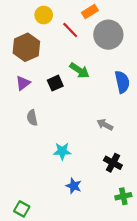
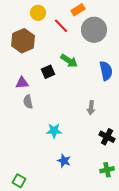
purple triangle: (23, 83) -> (22, 83), moved, turned 32
gray arrow: (105, 125) -> (91, 108), turned -112
black cross: (113, 163) -> (107, 137), moved

